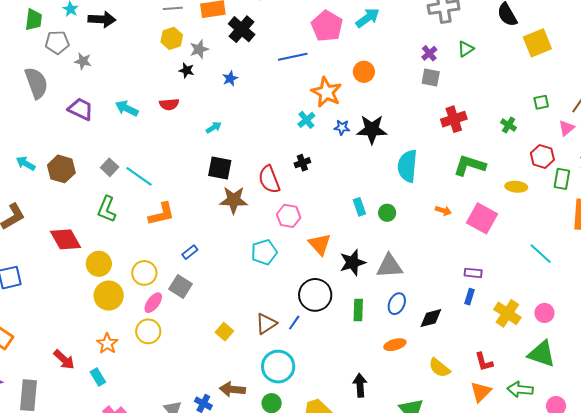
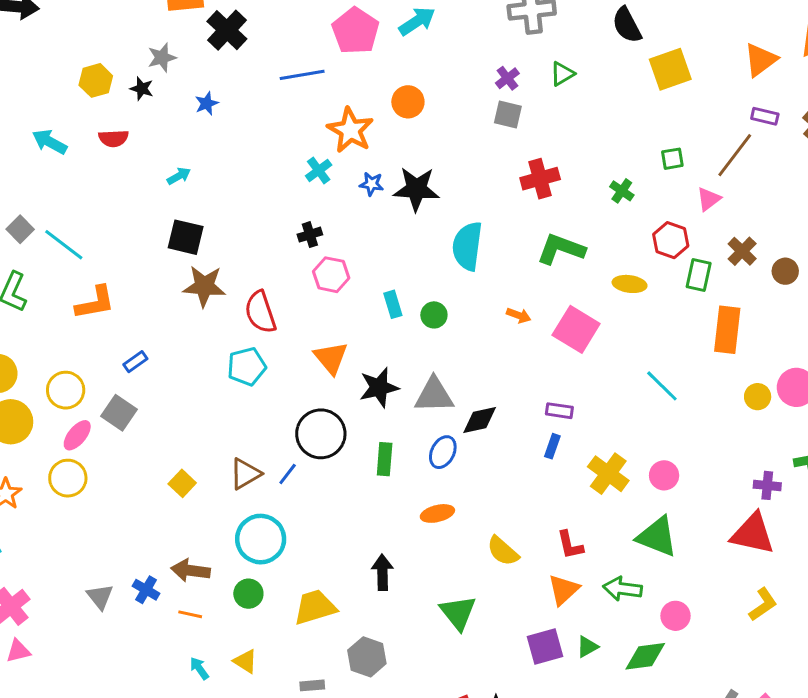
yellow hexagon: (172, 38) -> (96, 80), moved
red semicircle: (269, 179) -> (260, 312), moved
pink hexagon: (289, 216) -> (331, 275), moved
black diamond: (431, 318) -> (480, 420), moved

